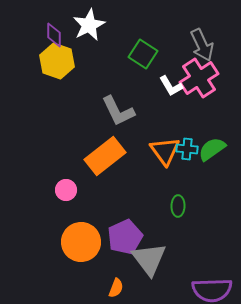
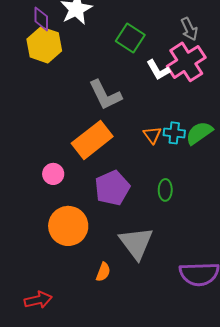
gray arrow: (202, 45) -> (189, 29), size x0.7
orange triangle: (165, 151) -> (152, 135), size x0.6
purple pentagon: (125, 237) -> (112, 188), moved

